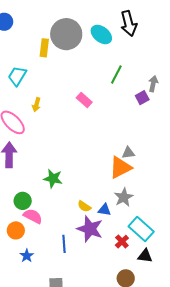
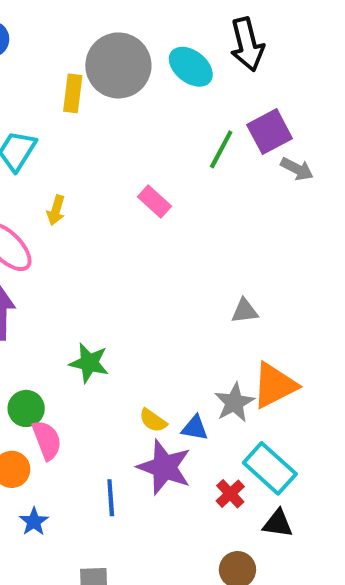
gray arrow: (153, 84) -> (297, 169), turned 105
purple square: (142, 98) -> (270, 132), moved, size x1.5
orange triangle: (120, 167) -> (274, 385), moved
pink semicircle: (33, 216) -> (47, 440), turned 42

